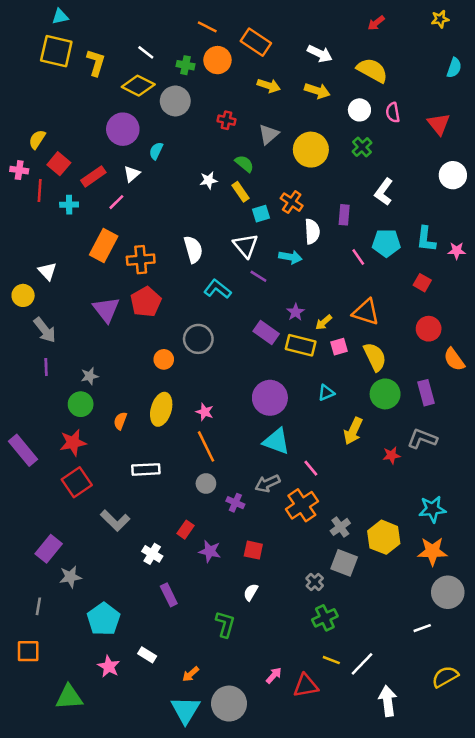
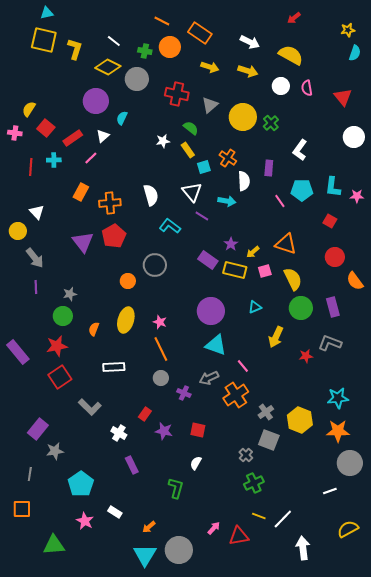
yellow star: (440, 19) -> (348, 30), moved
red cross: (226, 120) -> (177, 94), size x1.6
green cross: (362, 147) -> (271, 123), moved
red line: (40, 191) -> (31, 167), moved
orange rectangle: (104, 246) -> (81, 192), size x0.7

